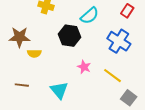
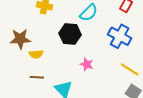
yellow line: (112, 76) -> (130, 69), moved
brown line: (22, 85) -> (37, 77), moved

